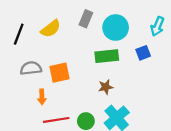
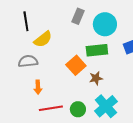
yellow semicircle: (51, 29) -> (43, 39), moved
black line: (19, 34) -> (26, 21), moved, turned -30
orange square: (59, 73) -> (76, 65), moved, turned -30

